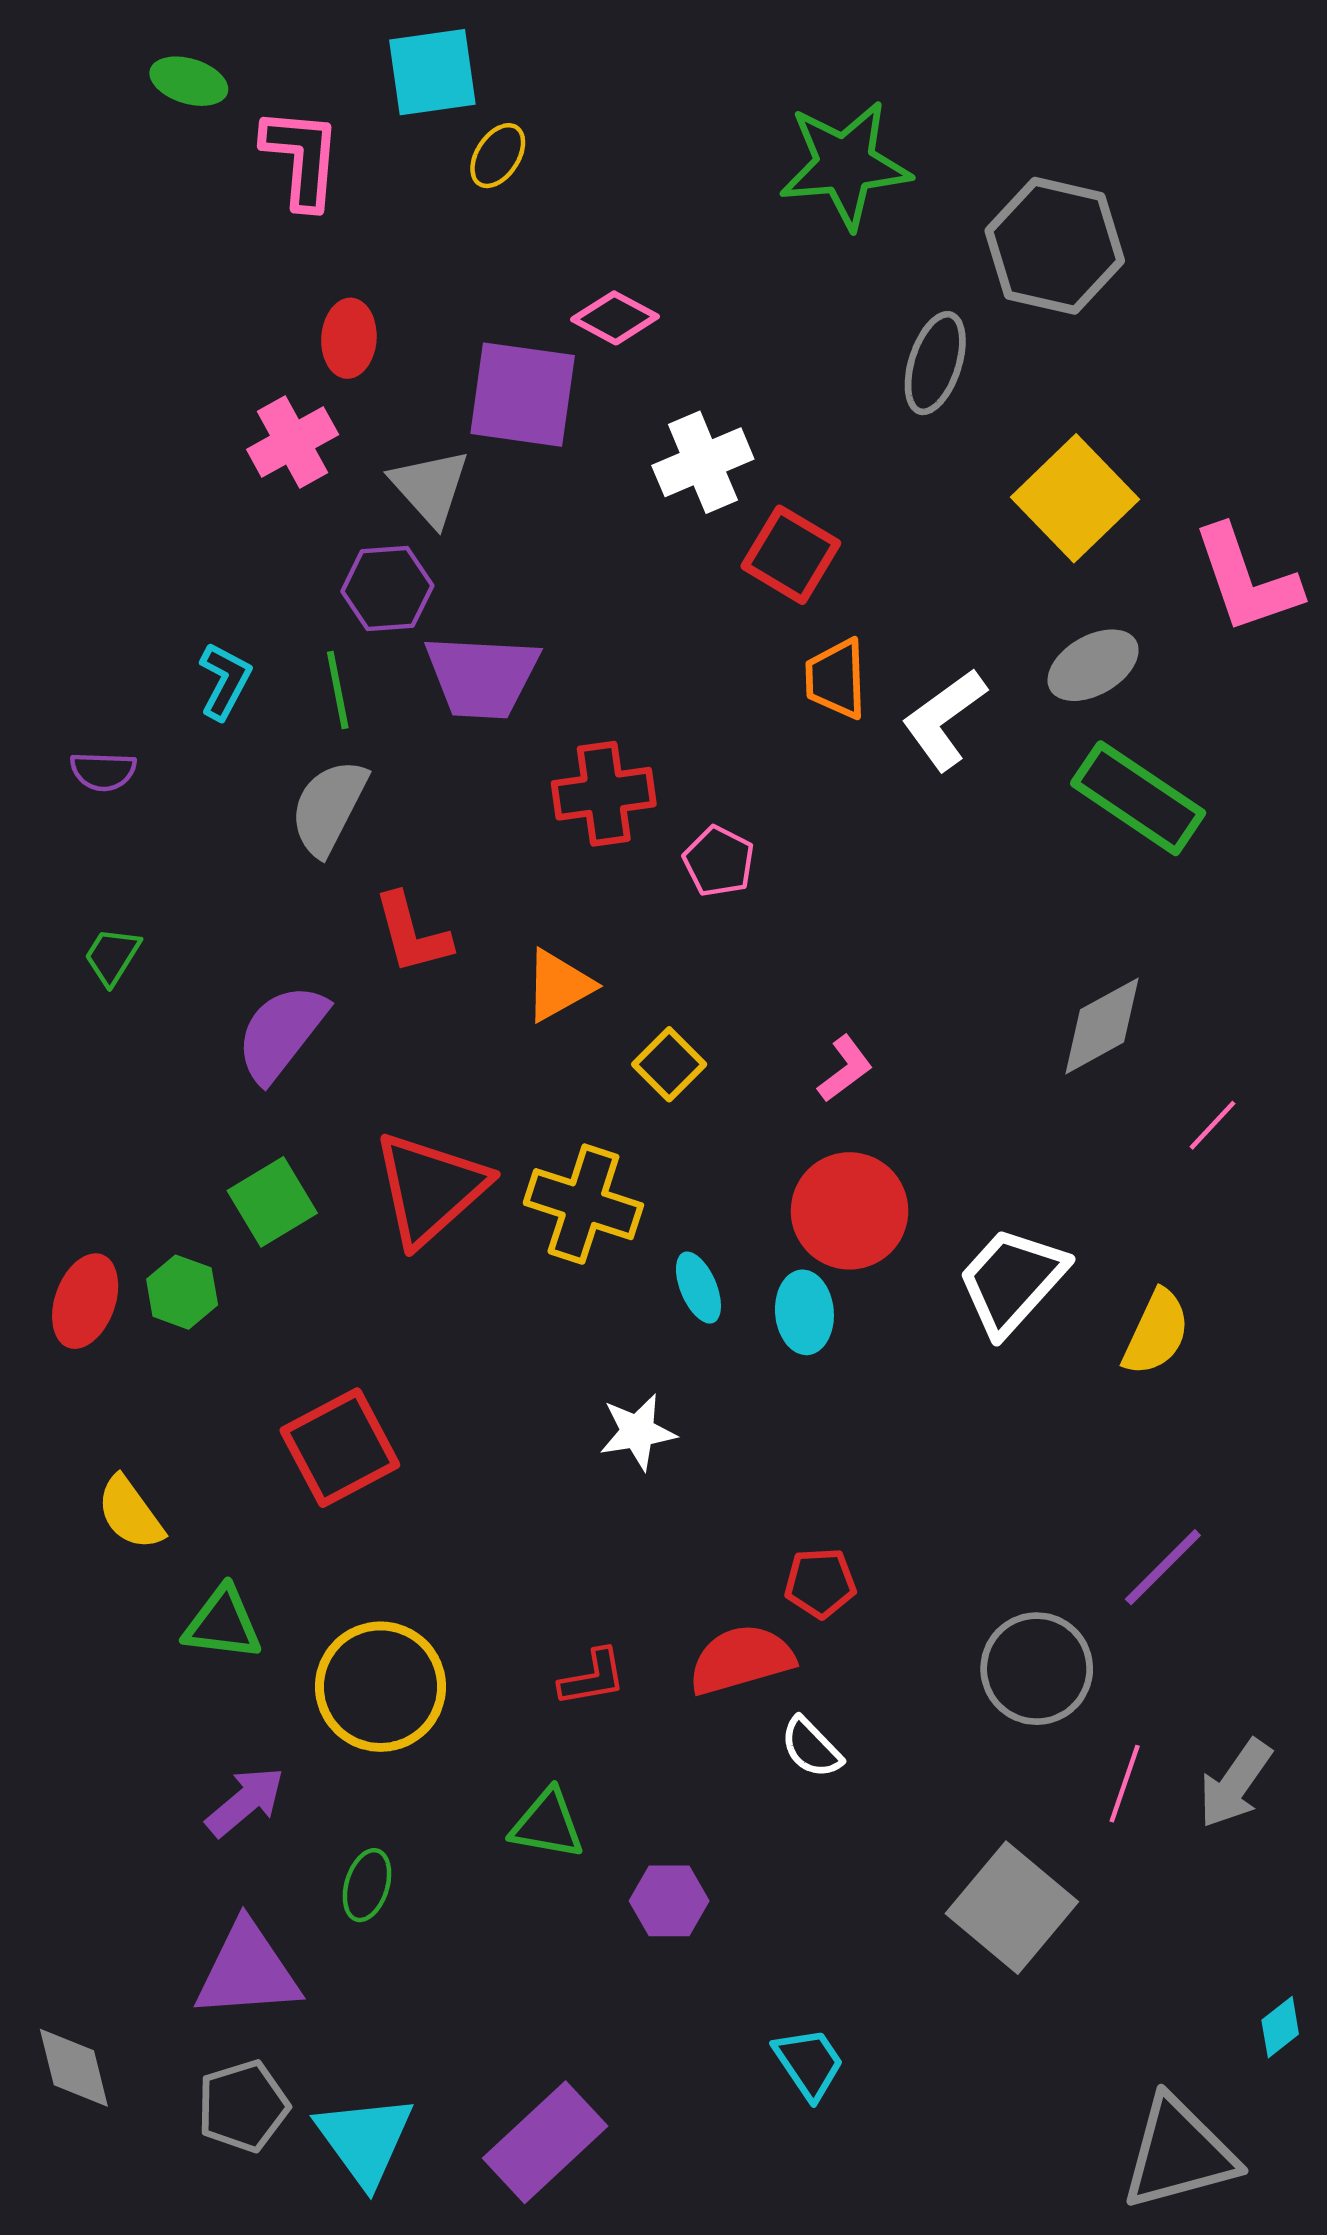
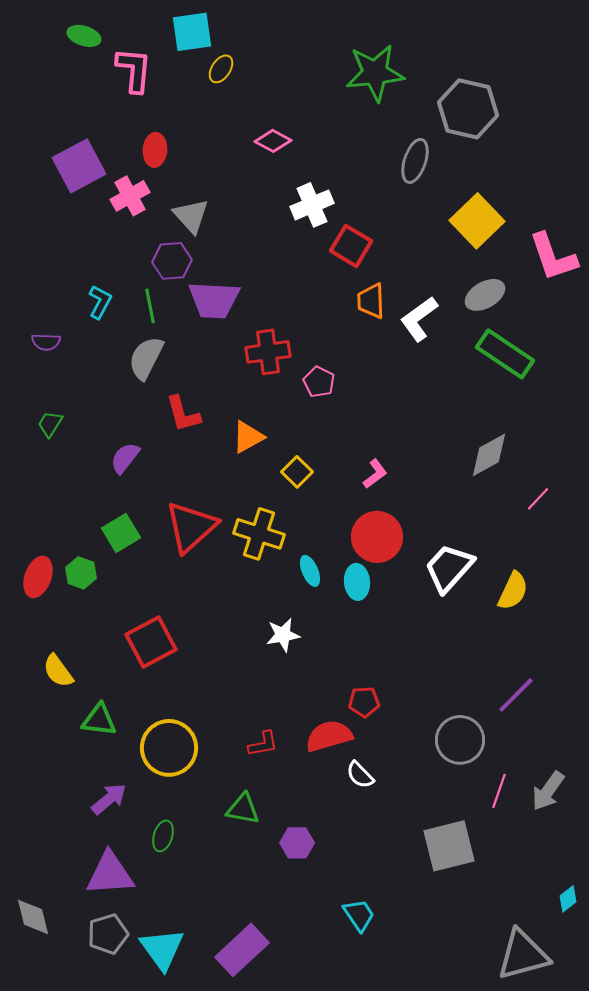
purple square: (523, 395) -> (79, 166), moved, turned -36
purple semicircle: (281, 1033) -> (125, 458), size x0.7
gray square: (1012, 1908) -> (449, 846), turned 36

